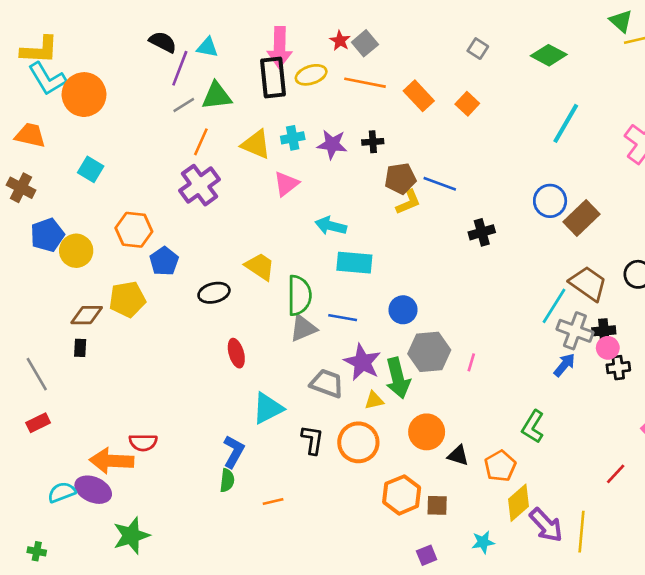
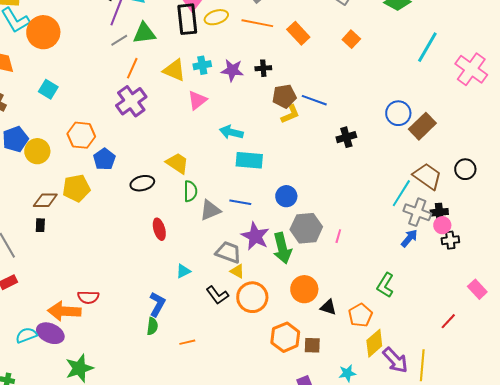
orange square: (467, 104) -> (351, 39), moved
cyan line: (566, 123) -> (427, 47), moved
green semicircle: (299, 295) -> (190, 191), moved, size x0.7
yellow triangle: (374, 400) -> (237, 271), moved, turned 42
cyan triangle: (268, 408) -> (183, 271), size x0.6
black L-shape: (312, 440) -> (217, 295), turned 135

